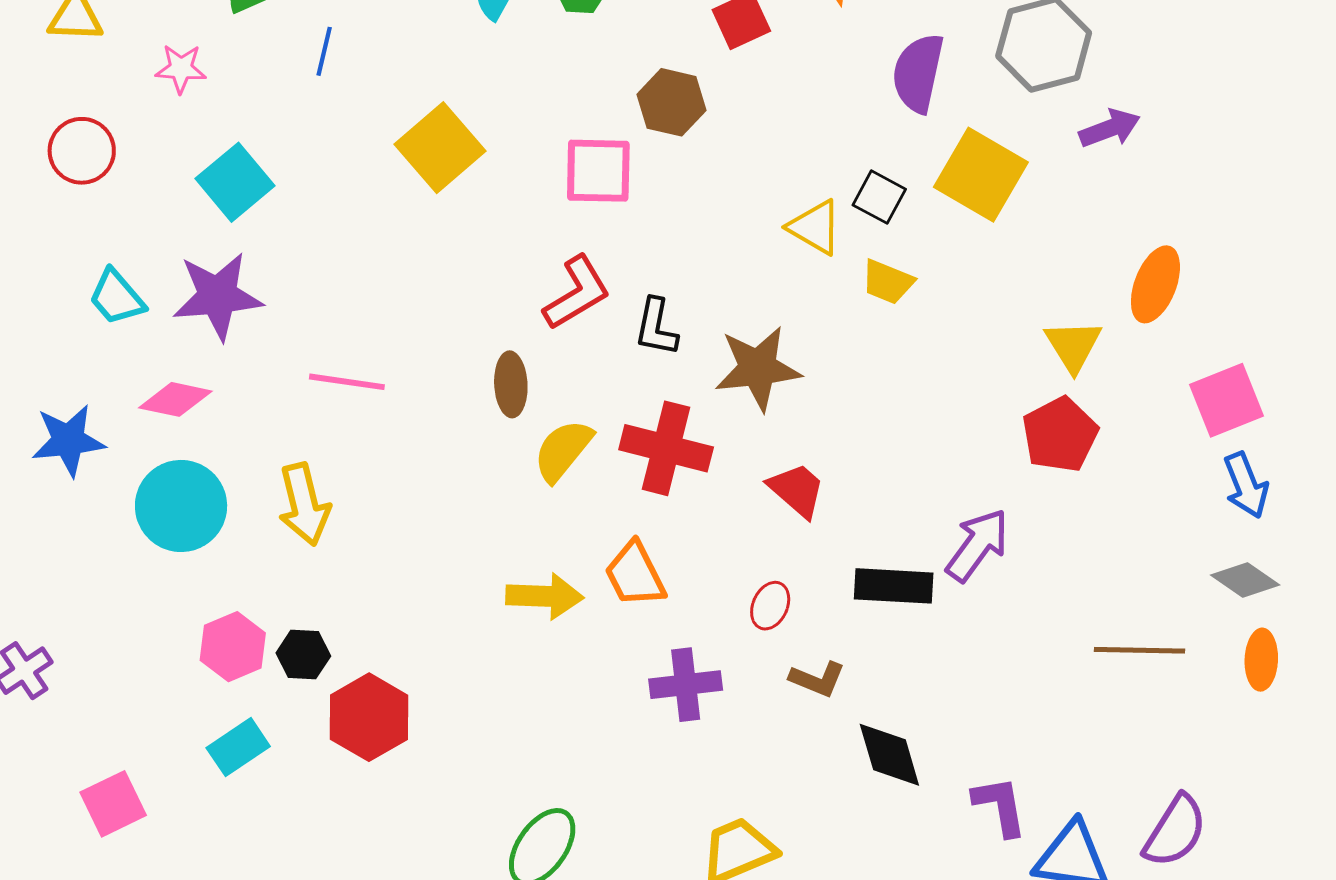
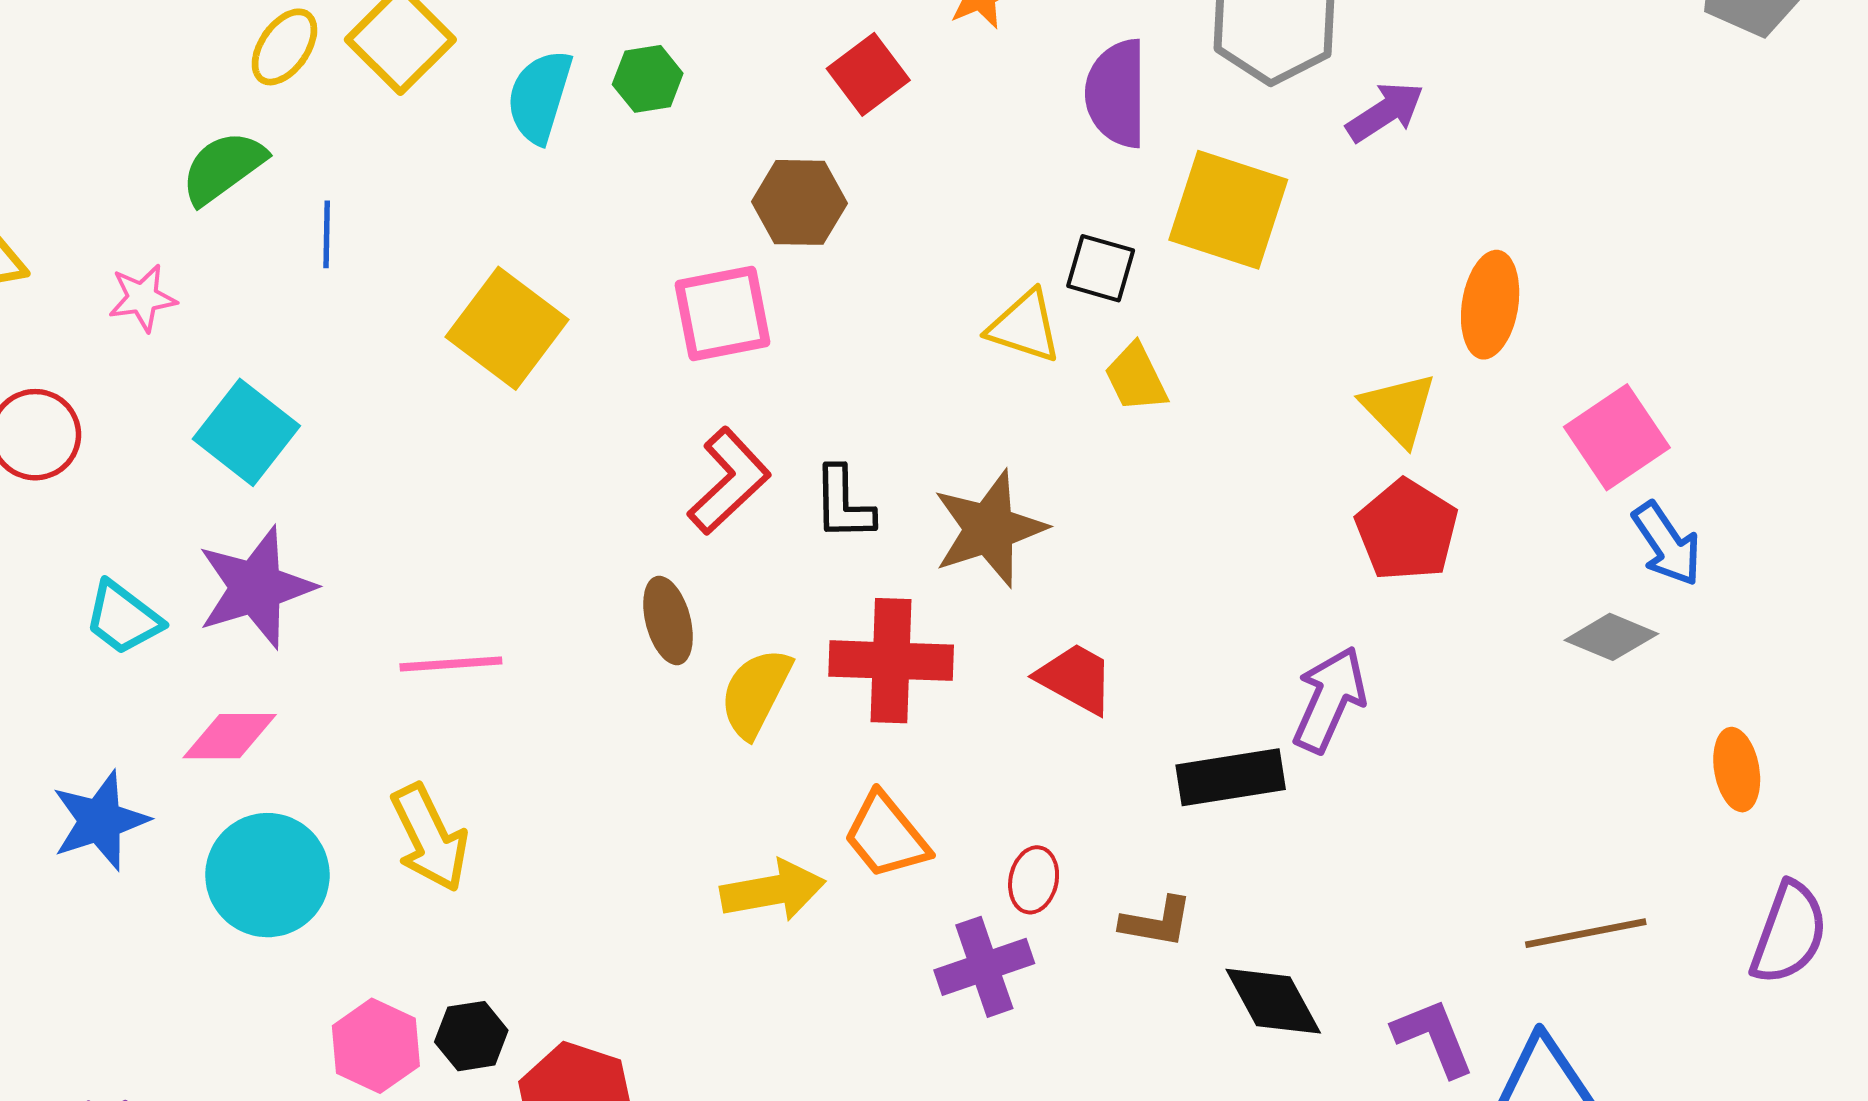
yellow trapezoid: (888, 282) -> (1136, 378), turned 54
gray diamond: (1245, 580) -> (1611, 637), moved
red ellipse: (770, 606) -> (1034, 880), moved
brown line: (1139, 650) -> (1586, 933), moved
purple semicircle: (1175, 831) -> (1789, 933), moved

